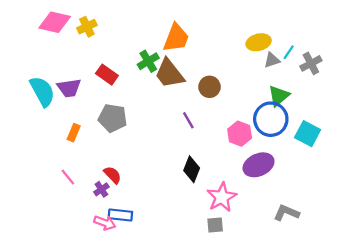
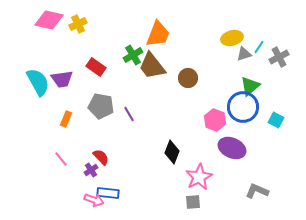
purple line: (188, 120) -> (129, 114), moved
cyan square: (308, 134) -> (276, 120), size x0.7
purple ellipse: (259, 165) -> (232, 148), turned 48

